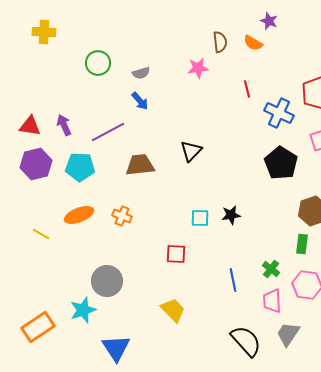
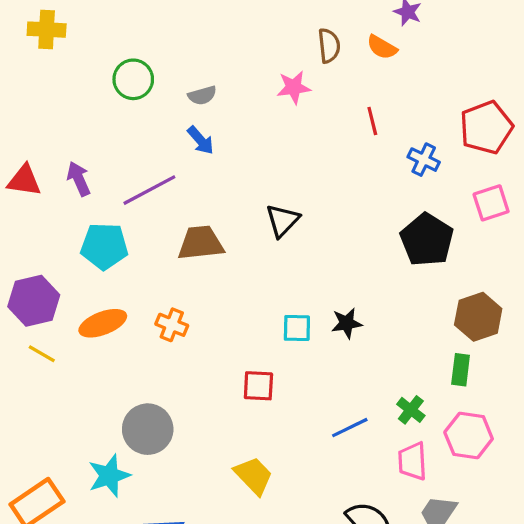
blue cross: (279, 113) -> (424, 160), size x0.7
purple hexagon: (36, 164) -> (34, 301), moved
blue line: (233, 280) -> (350, 428), turned 75

